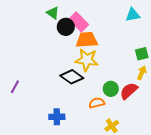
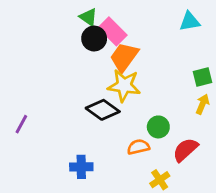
green triangle: (53, 13) -> (88, 17), moved
orange trapezoid: (87, 40) -> (124, 57), turned -50
red semicircle: (129, 91) -> (185, 150), moved

